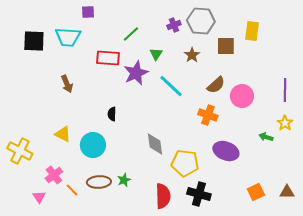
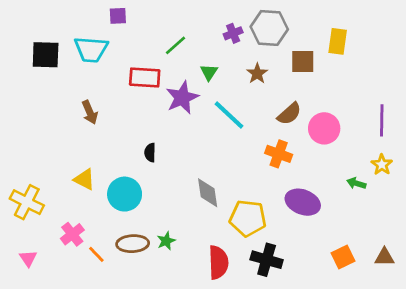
pink triangle: (39, 197) -> (28, 258), moved

